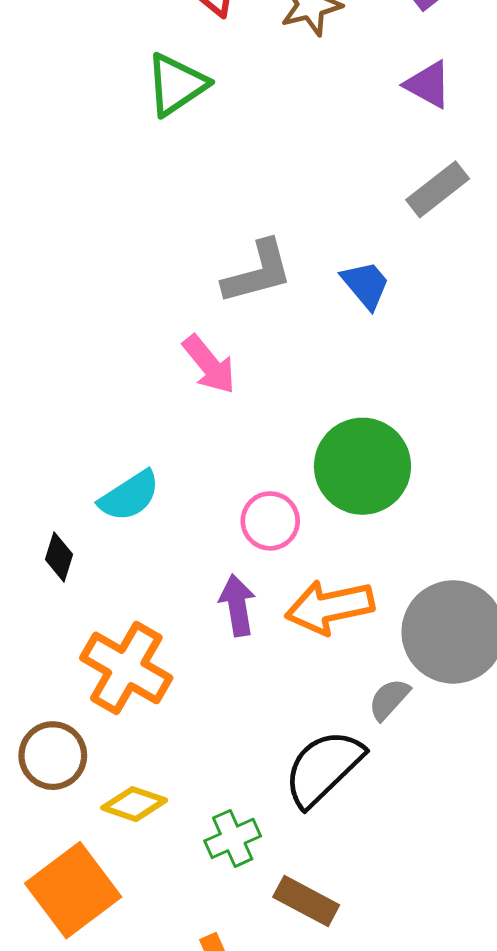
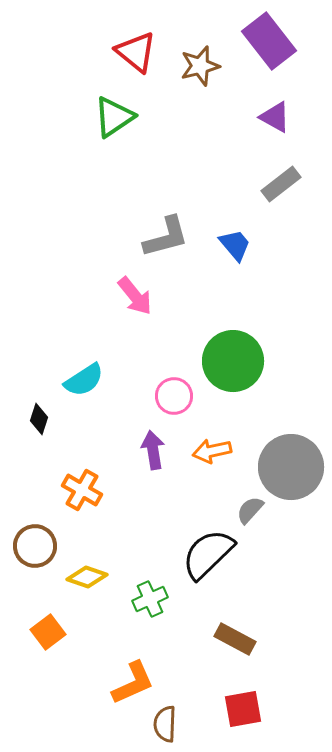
orange arrow: (330, 607) -> (212, 451), size x0.7
orange cross: (126, 668) -> (82, 490), size x0.7
orange square: (73, 890) -> (48, 632), size x0.6
brown rectangle: (306, 901) -> (235, 639), moved

